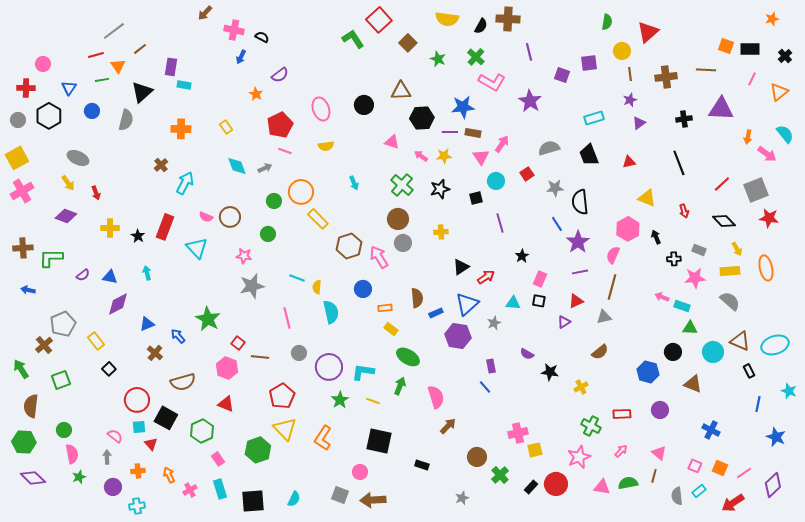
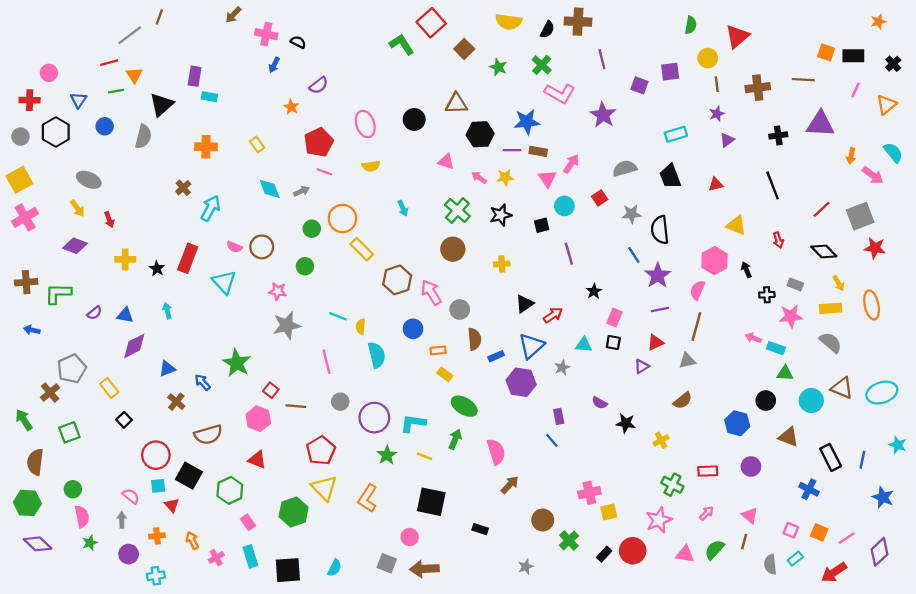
brown line: (140, 49) -> (159, 17), moved, turned -32
gray circle: (403, 243) -> (460, 309), moved
black rectangle: (749, 371) -> (831, 457), moved, size x1.6
green semicircle: (628, 483) -> (715, 550), turned -36

